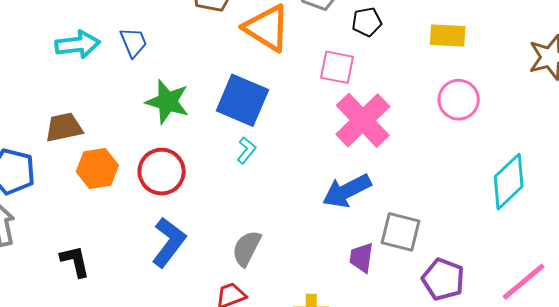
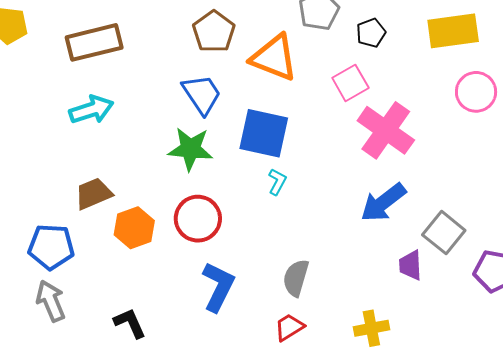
yellow rectangle: (448, 35) -> (453, 31), size x1.4
blue trapezoid: (134, 42) -> (202, 94), moved, size x1.4
pink square: (337, 67) -> (350, 83), turned -30
gray square: (400, 232) -> (444, 233), turned 36

